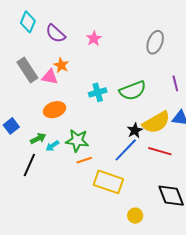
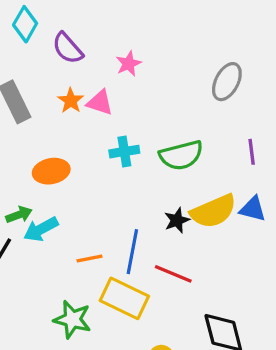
pink triangle: (50, 77) -> (100, 103), moved
green star: (77, 141) -> (72, 319), moved
cyan arrow: (52, 146) -> (41, 229), size x1.5
blue line: (126, 150) -> (132, 252), moved, turned -40
red line: (160, 151) -> (173, 274), moved

